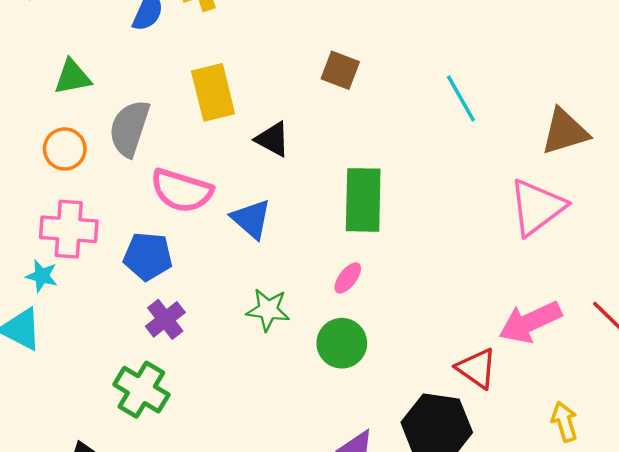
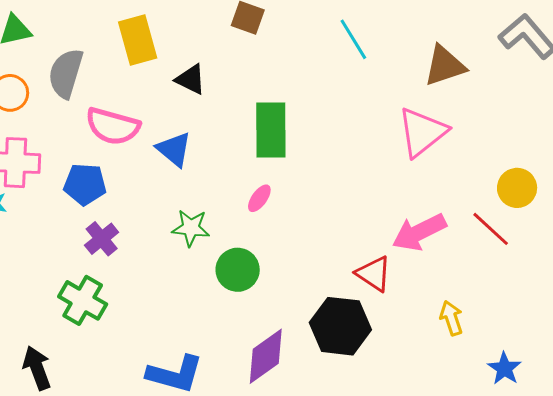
green circle: (342, 343) -> (238, 270), moved

